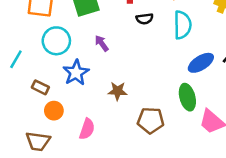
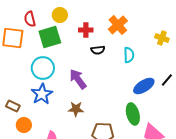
cyan semicircle: (182, 25) -> (129, 55), size x0.7
cyan circle: (56, 41) -> (43, 68), moved
purple arrow: (102, 43) -> (78, 79), moved, size x1.5

